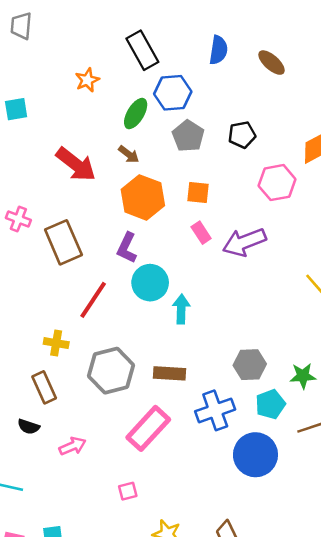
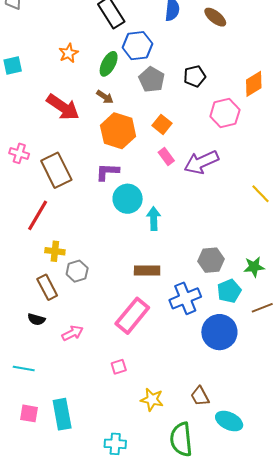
orange star: (87, 80) -> (69, 53), moved
orange square: (198, 193) -> (162, 124), turned 36
purple L-shape: (127, 248) -> (107, 172), turned 70
red line: (93, 300) -> (38, 215), moved
gray hexagon: (111, 371) -> (77, 271), moved, size x0.6

